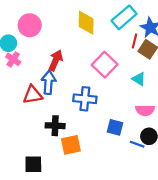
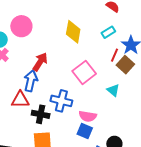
cyan rectangle: (124, 17) -> (108, 32), size x0.6
red triangle: (33, 95) -> (20, 100), moved
pink semicircle: (145, 110) -> (88, 116), moved
black cross: (55, 126) -> (41, 114), moved

